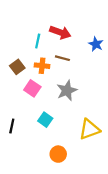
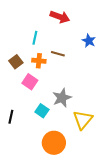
red arrow: (60, 32) -> (60, 17), moved
gray star: (67, 91) -> (62, 98), moved
yellow triangle: (89, 129) -> (83, 120), turned -30
orange circle: (58, 154) -> (54, 143), size x1.5

